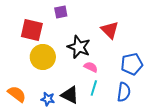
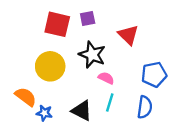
purple square: (61, 12) -> (88, 18), moved
red square: (32, 30) -> (57, 24), moved
orange semicircle: (17, 94) -> (26, 97), moved
blue star: (48, 99) -> (44, 113), moved

